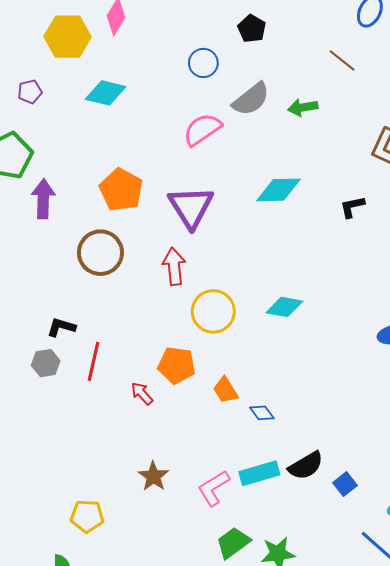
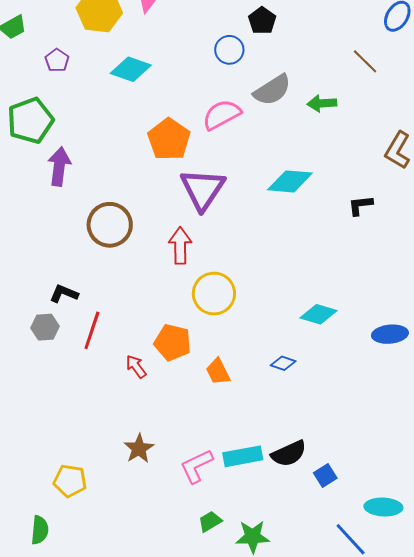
black pentagon: (252, 29) -> (262, 21), moved
purple pentagon: (30, 92) -> (57, 60), turned -30
orange pentagon: (121, 190) -> (169, 139), moved
cyan diamond: (284, 307) -> (318, 314), moved
blue diamond: (262, 413) -> (283, 363), moved, turned -40
green trapezoid: (233, 543) -> (210, 521), size x0.7

